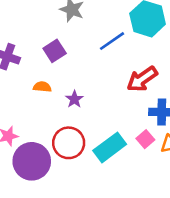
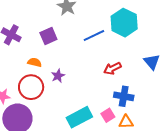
red arrow: (142, 79) -> (112, 68), size x0.7
red circle: (69, 143) -> (31, 87), moved

